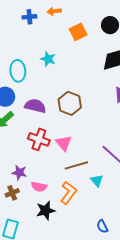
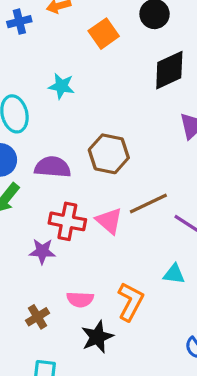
brown line: (76, 165) -> (148, 203), moved
purple star: (19, 173) -> (42, 251), moved
cyan triangle: (97, 181) -> (174, 274), turned -32

